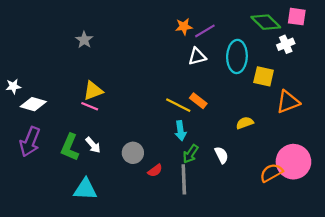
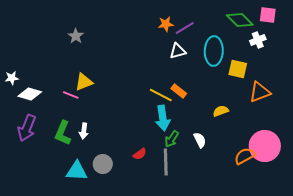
pink line: (90, 106) -> (71, 95), moved
cyan arrow: (181, 131) -> (163, 118), size x1.4
white arrow: (93, 145) -> (84, 131), turned 49
gray circle: (133, 153) -> (103, 164), moved

